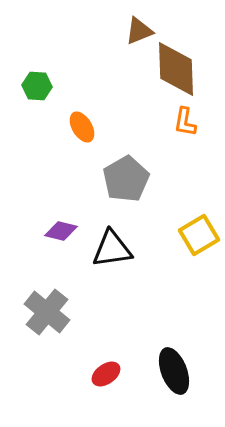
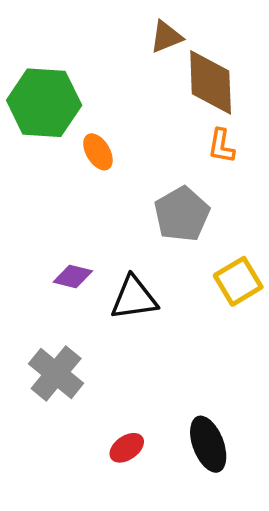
green hexagon: (37, 86) -> (44, 103), size x2.0
gray pentagon: (126, 179) -> (182, 214), moved

